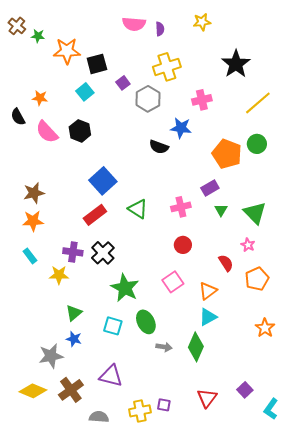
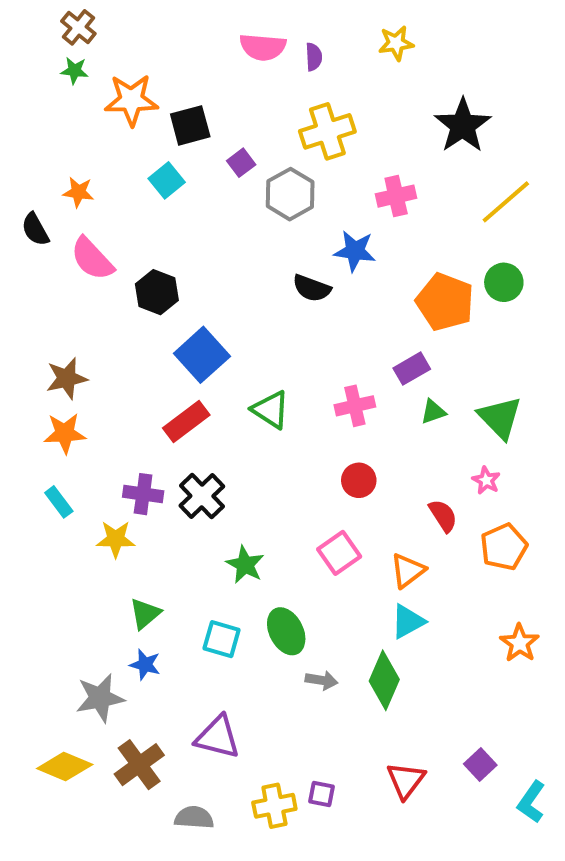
brown cross: (17, 26) -> (78, 27), moved
black hexagon: (80, 131) -> (157, 292), moved
green triangle: (221, 210) -> (433, 412), turned 40
green star: (125, 288) -> (245, 565), size x0.7

